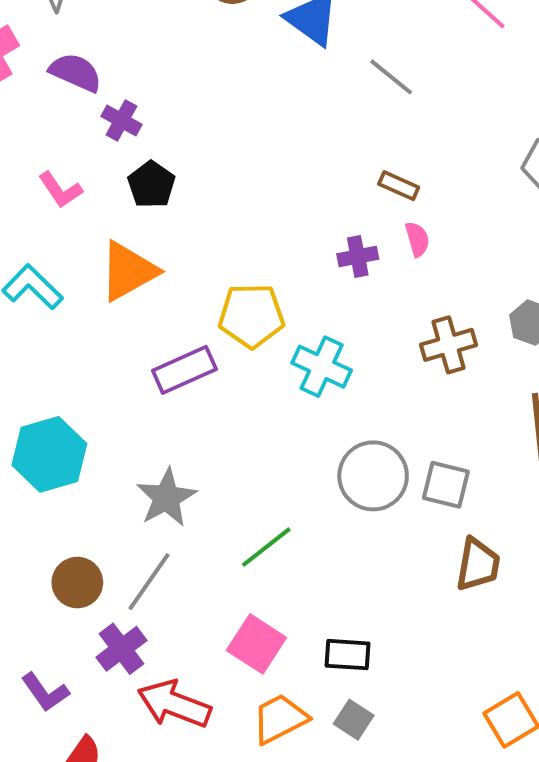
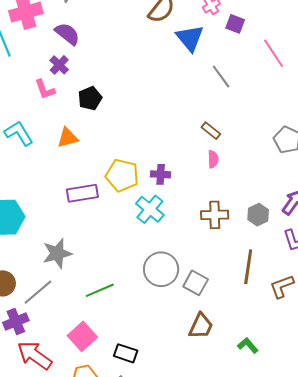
purple cross: (121, 120) -> (59, 65), moved
purple cross: (358, 257) -> (161, 174), moved
orange triangle: (128, 271) -> (68, 138), size x0.7

